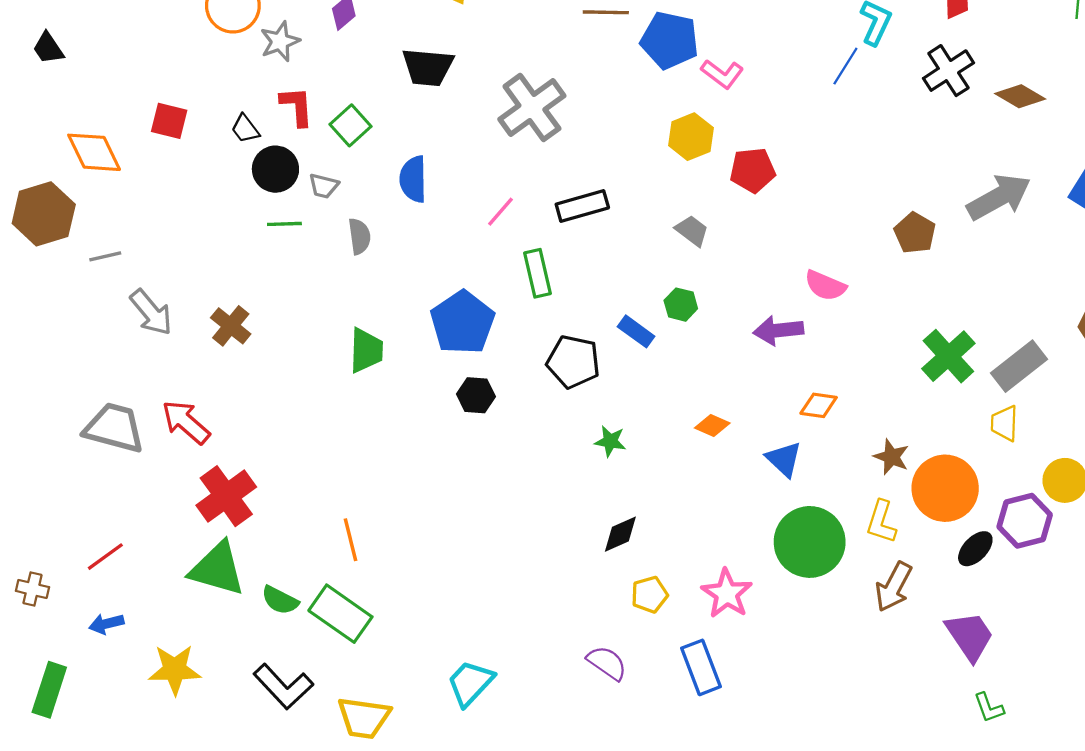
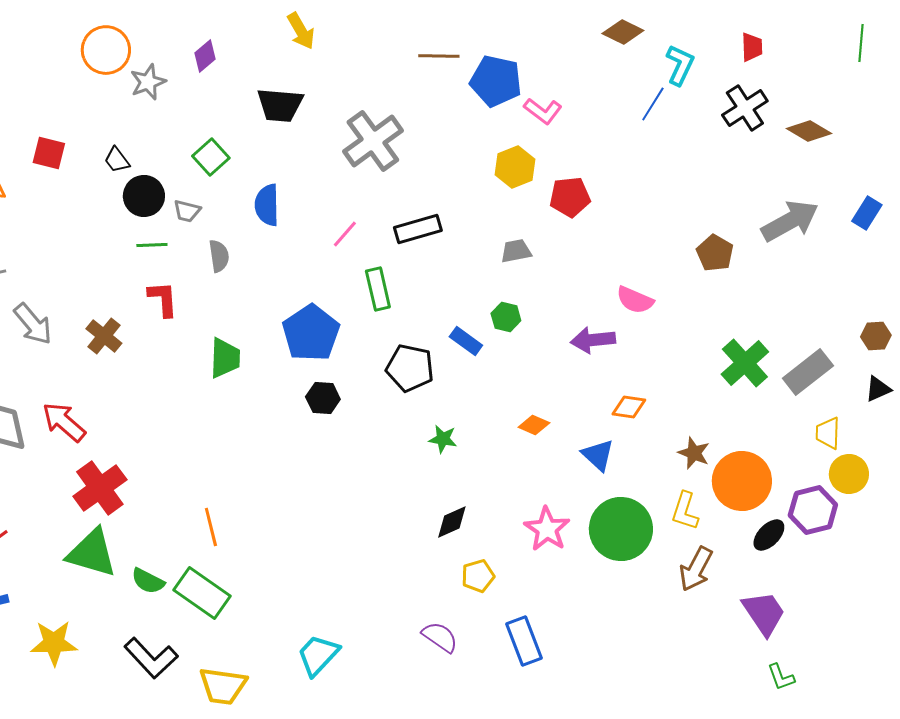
red L-shape: (297, 106) -> (163, 299), moved
gray trapezoid: (692, 231) -> (516, 251), turned -48
yellow trapezoid: (1004, 423) -> (828, 433), moved
pink star: (727, 593) -> (547, 529), moved

